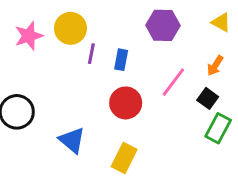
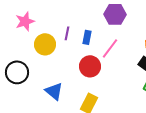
yellow circle: (70, 28) -> (45, 44), moved
pink line: (173, 82) -> (110, 48), moved

